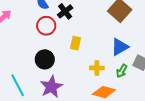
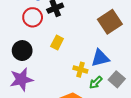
yellow cross: (97, 68) -> (80, 70), moved

